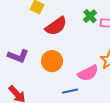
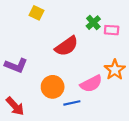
red semicircle: (56, 26) -> (67, 46), moved
orange circle: (52, 61) -> (53, 87), moved

